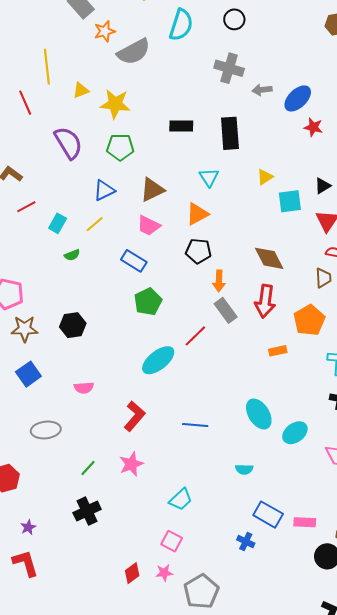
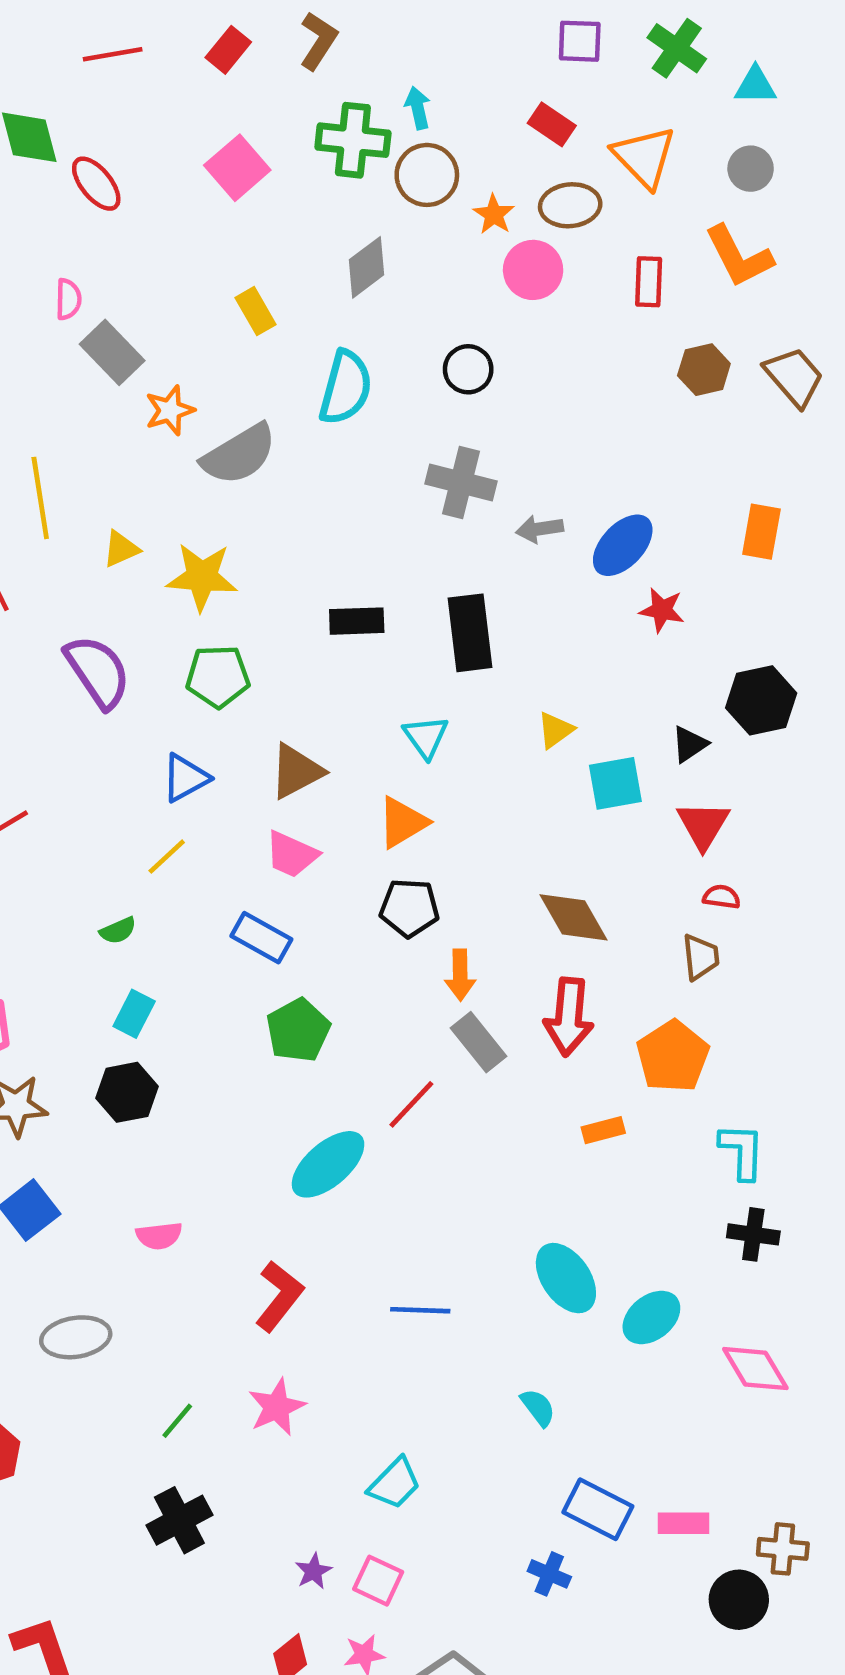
cyan rectangle: (58, 223) -> (134, 1014), moved
cyan semicircle: (244, 469) -> (538, 1407), turned -126
purple star: (28, 527) -> (313, 1571), moved

